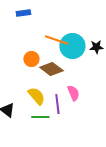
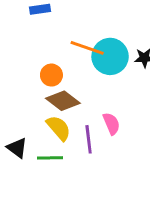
brown diamond: (51, 69) -> (63, 101), moved
green line: (40, 117) -> (50, 158), moved

